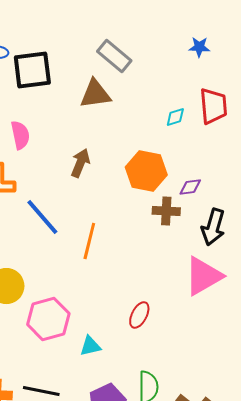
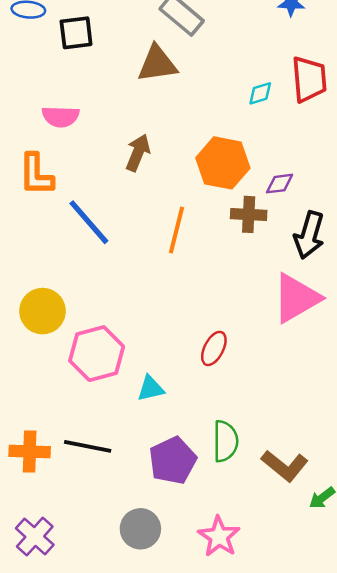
black square: (32, 70) -> (76, 33), size x0.7
pink semicircle: (20, 135) -> (61, 117), turned 104
orange line: (89, 241) -> (176, 230), moved

